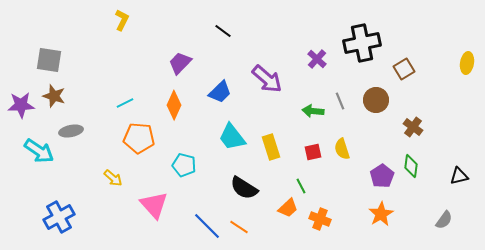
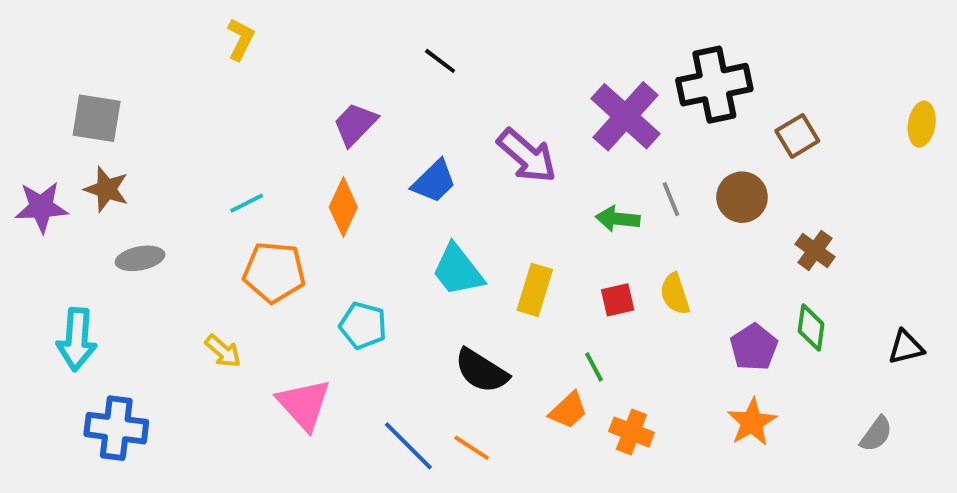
purple cross: (317, 59) -> (626, 116), size x1.8
yellow rectangle: (271, 147) -> (535, 290), turned 35
cyan arrow: (39, 151) -> (77, 339), moved, turned 60
blue cross: (59, 217) -> (116, 428), turned 36

